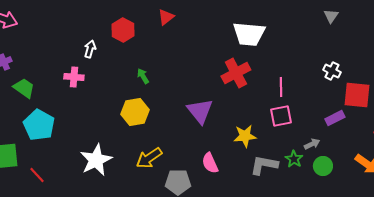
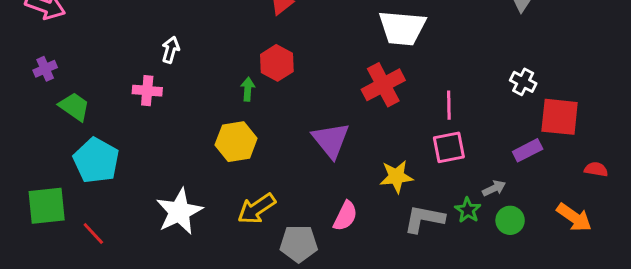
red hexagon: (123, 30) -> (277, 63), moved
green arrow: (143, 76) -> (248, 89), turned 35
pink semicircle: (210, 163) -> (345, 216), turned -130

